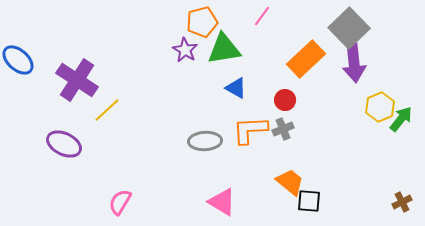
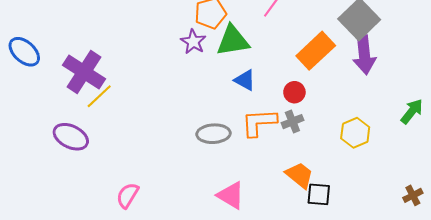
yellow hexagon: (380, 107) -> (355, 133), moved
yellow line: (107, 110) -> (99, 96), moved

